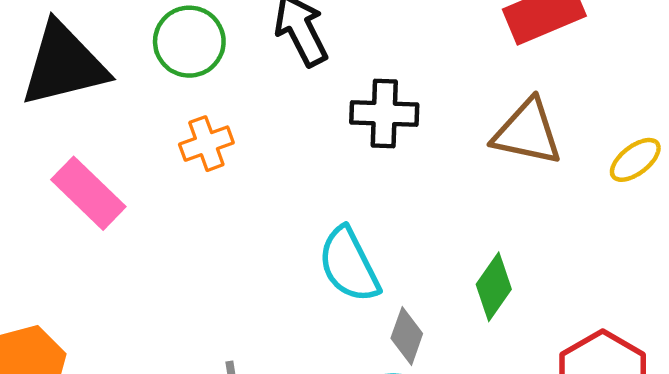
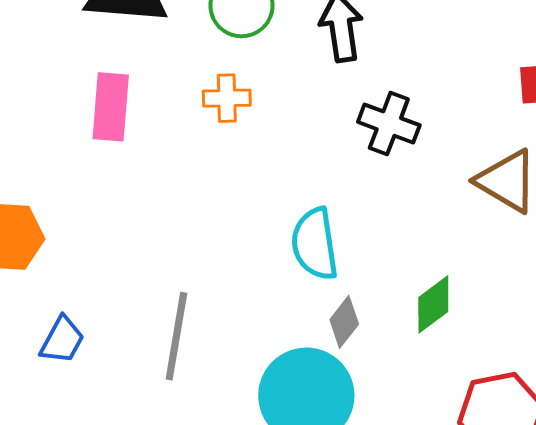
pink rectangle: (88, 193) -> (111, 107), turned 32

